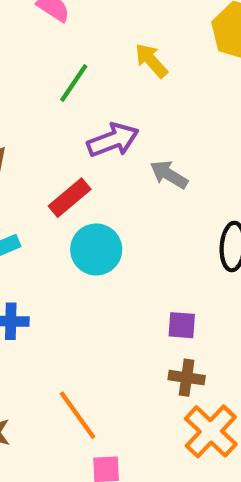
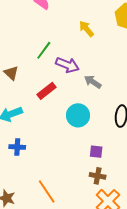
green line: (74, 83) -> (44, 50), moved
purple arrow: (113, 140) -> (67, 65), turned 40
cyan circle: (96, 249) -> (78, 115), moved

